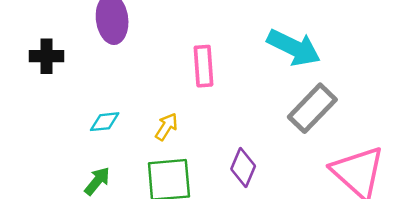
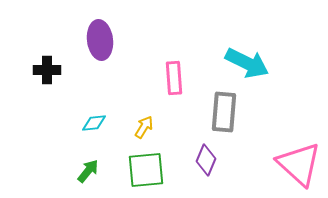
gray rectangle: (312, 108) -> (224, 112), moved, turned -39

